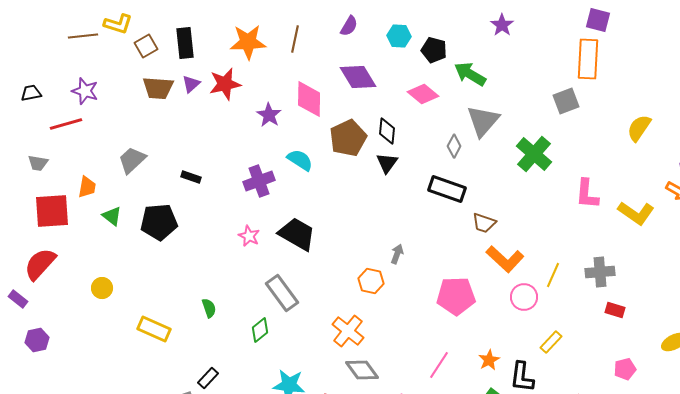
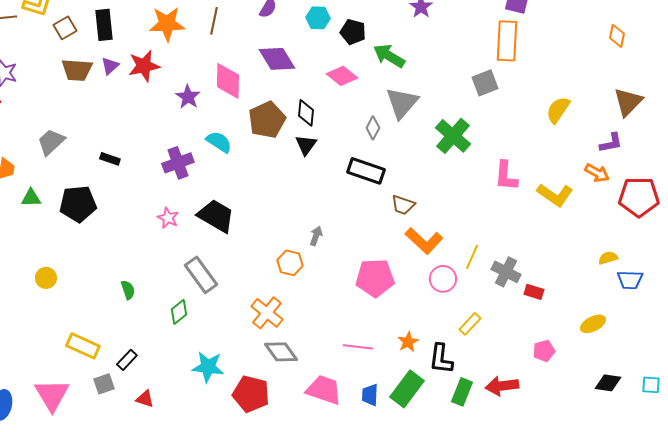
green triangle: (112, 216) -> (31, 198), turned -40
gray cross: (600, 272) -> (506, 272), moved, turned 32
yellow circle: (102, 288) -> (46, 278), moved
yellow rectangle: (154, 329) -> (83, 346), moved
pink line: (439, 365) -> (358, 347), turned 64

